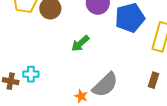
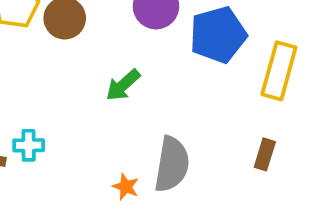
gray semicircle: (105, 85) -> (172, 164), turned -36

